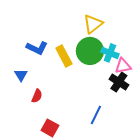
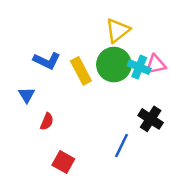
pink triangle: (123, 66) -> (156, 65), moved
black cross: (119, 82) -> (151, 119), moved

